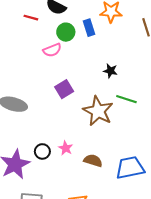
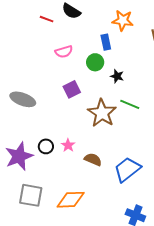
blue rectangle: (89, 28) -> (106, 42), moved
green circle: (66, 32) -> (95, 62), moved
blue trapezoid: (130, 168) -> (127, 169), turned -32

